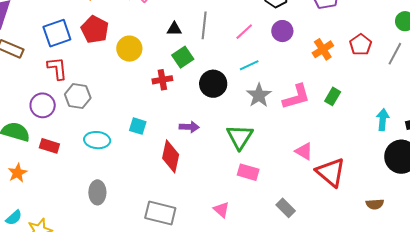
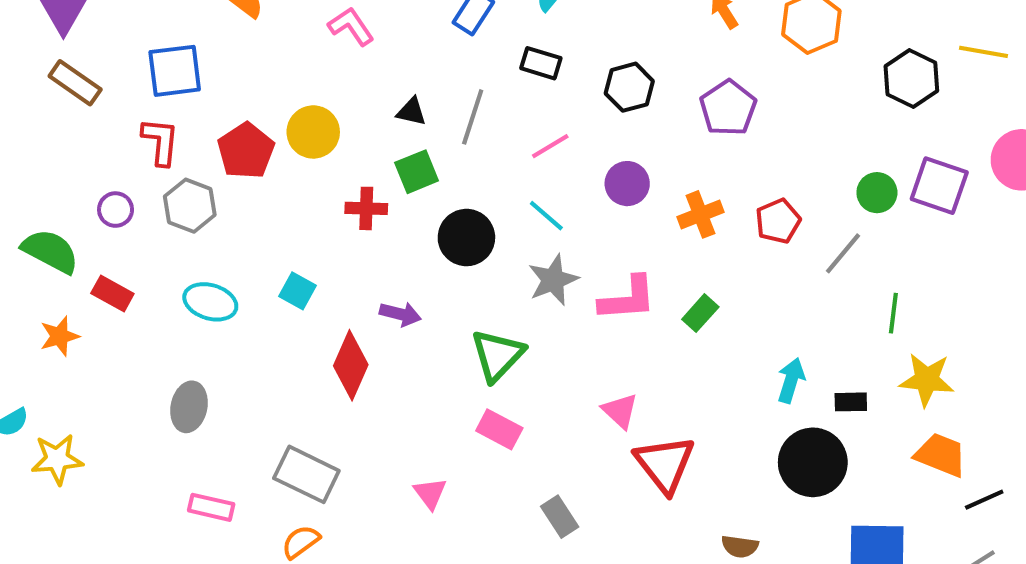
red pentagon: (95, 30) -> (246, 151), moved
purple circle: (282, 31) -> (627, 184), moved
cyan line: (249, 65) -> (546, 216), turned 54
purple circle: (43, 105) -> (116, 210), size x0.7
orange star: (17, 173) -> (59, 336), moved

